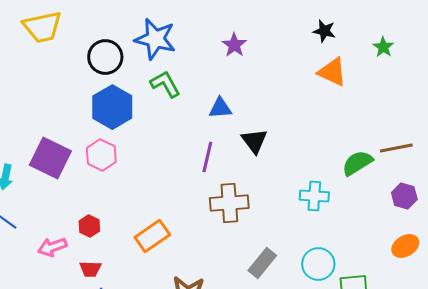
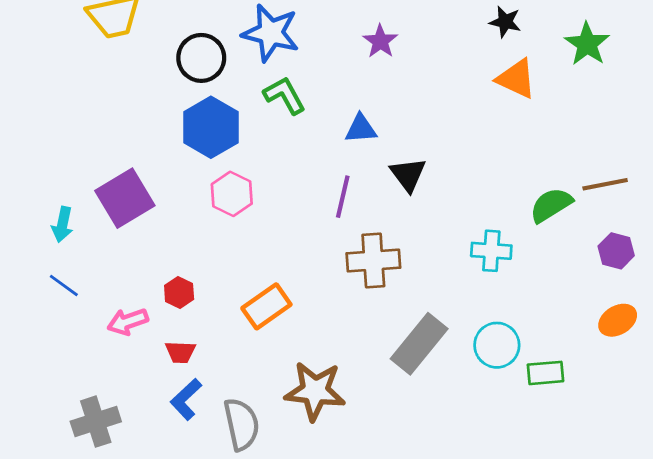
green star: (383, 47) -> (587, 44), size x1.5
pink hexagon: (101, 155) -> (232, 194), moved
purple square: (50, 158) -> (125, 198), turned 33
gray rectangle: (262, 263) -> (419, 344), size x1.4

